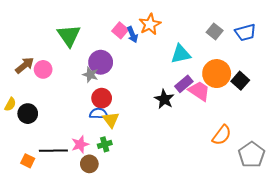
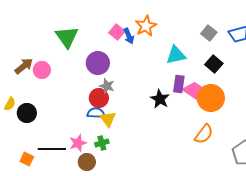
orange circle: (217, 74) -> (211, 98), moved
gray star: (90, 75) -> (107, 86), moved
black square: (240, 81) -> (214, 64), moved
purple rectangle: (184, 84) -> (179, 84), turned -42
orange semicircle: (222, 135) -> (204, 134), moved

